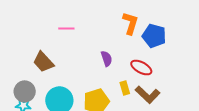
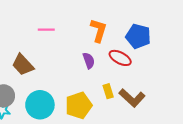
orange L-shape: (130, 23) -> (99, 30), moved
red ellipse: (141, 68) -> (120, 58), moved

